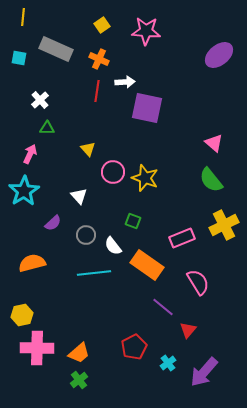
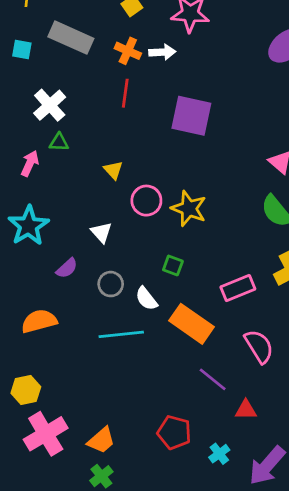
white arrow: (125, 82) -> (162, 52), moved
white cross: (40, 100) -> (50, 105), size x1.4
pink arrow: (30, 154) -> (30, 163), moved
red triangle: (188, 330) -> (246, 410), turned 48
red pentagon: (134, 347) -> (174, 432), turned -30
pink cross: (37, 348) -> (46, 434), turned -32

